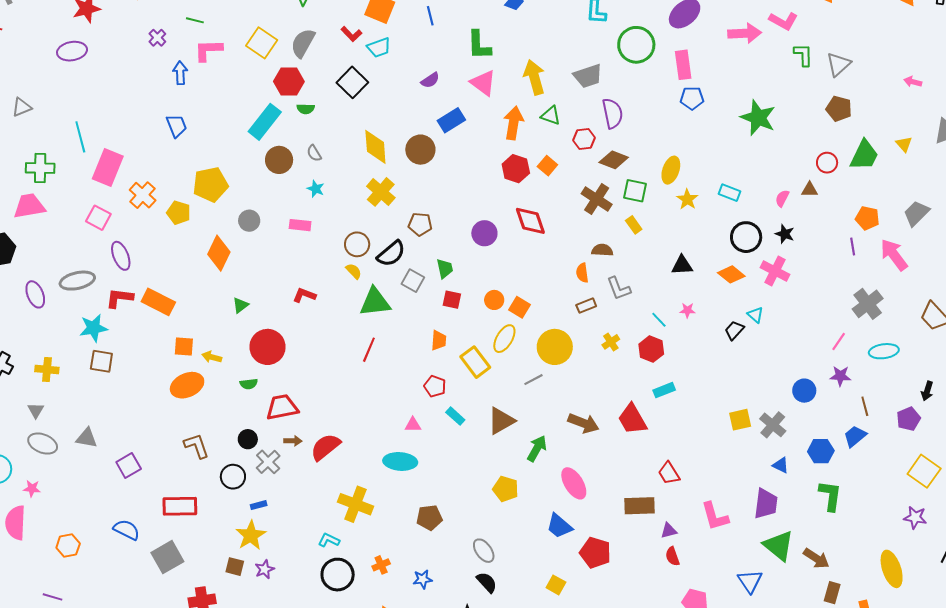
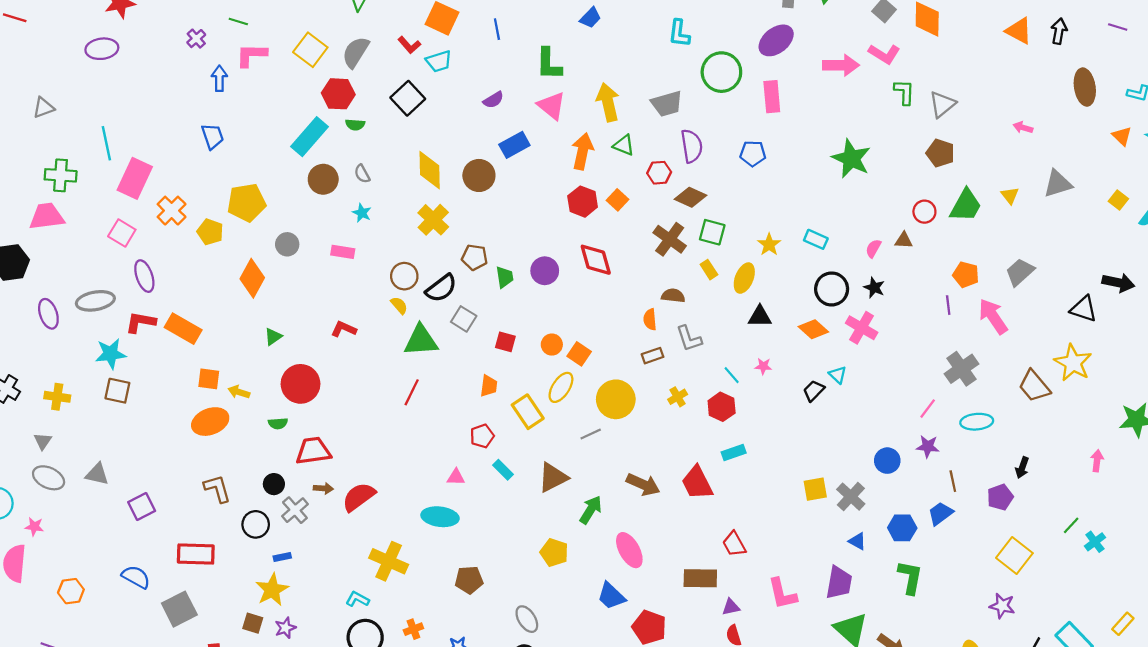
blue pentagon: (692, 98) -> (753, 153), moved
yellow ellipse: (671, 170) -> (744, 278), moved
green trapezoid: (445, 269) -> (505, 277), moved
red pentagon: (435, 386) -> (482, 436), turned 30

